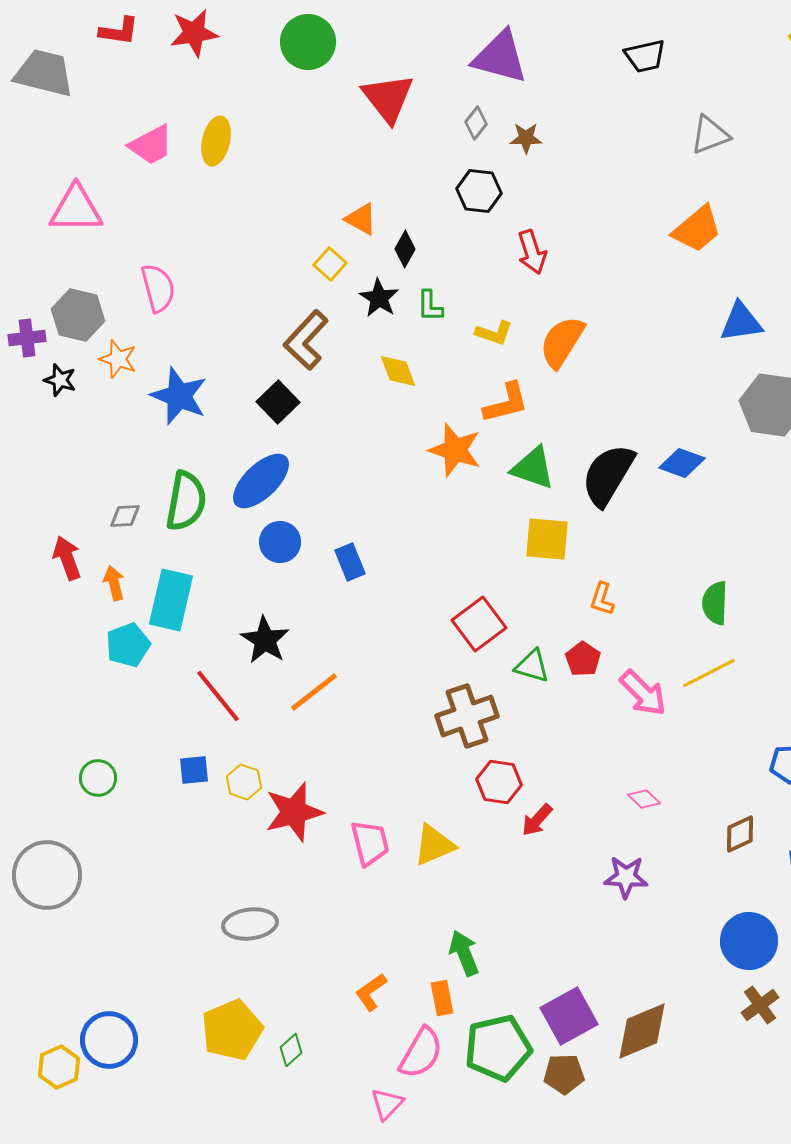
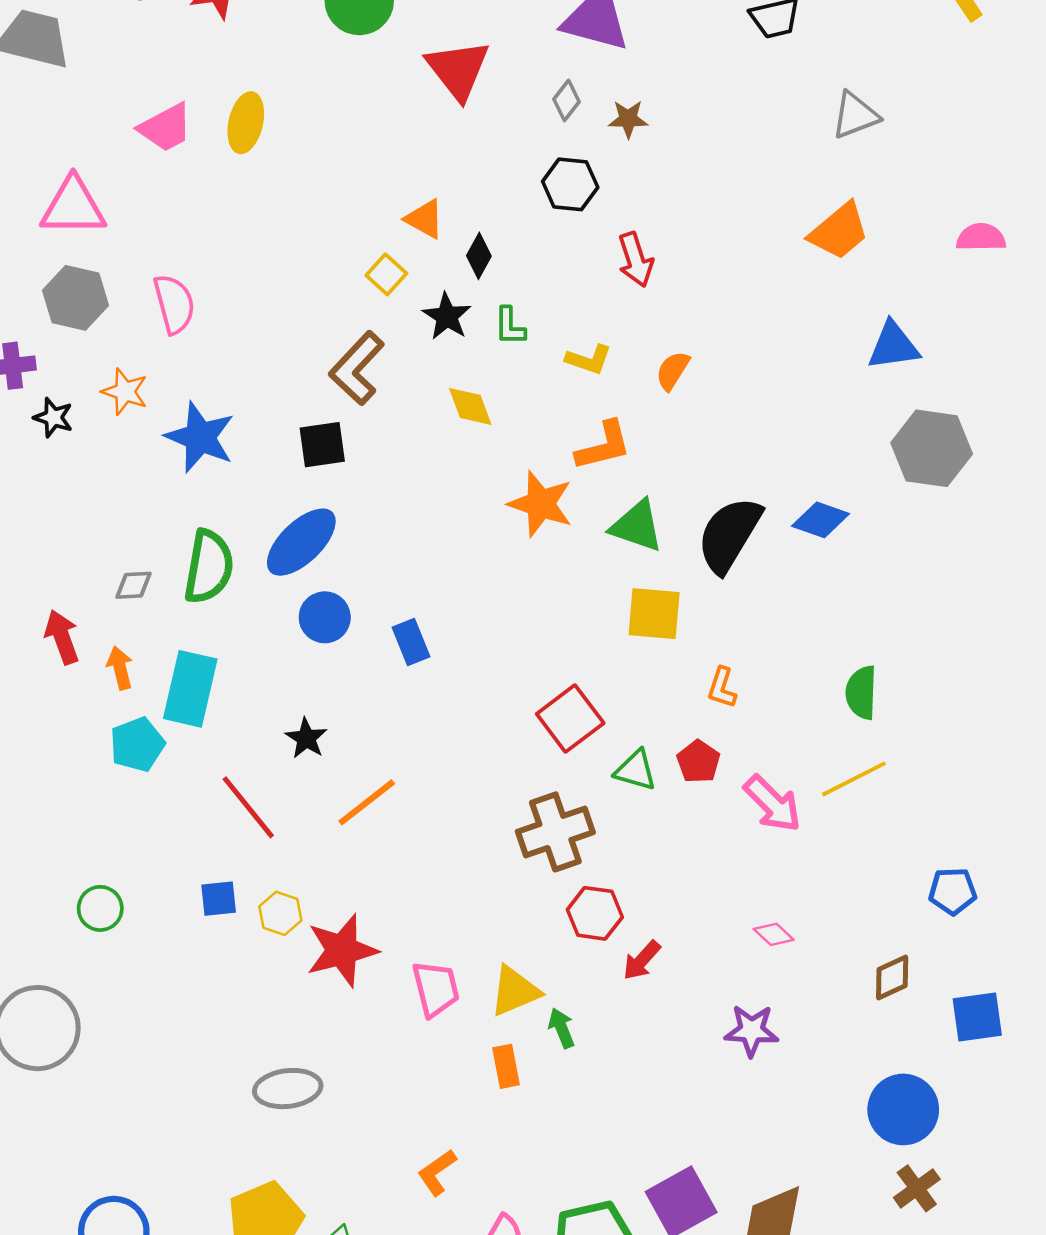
gray hexagon: (78, 315) -> (76, 298), moved
orange semicircle: (562, 342) -> (673, 371), size x0.6
black square: (278, 402) -> (322, 445), turned 36
black star: (265, 640) -> (306, 738), size x0.7
green arrow: (464, 953) -> (562, 1028), moved, size x0.7
orange rectangle: (442, 998) -> (506, 1066), moved

